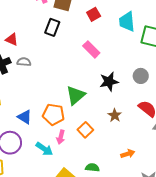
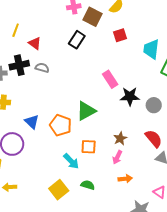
pink rectangle: (91, 49) -> (110, 79), moved
black star: (109, 82) -> (130, 96), moved
orange square: (85, 130) -> (89, 147), turned 35
pink arrow: (61, 137) -> (117, 157), moved
cyan arrow: (44, 149) -> (71, 161), moved

